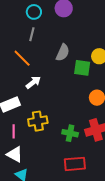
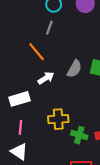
gray semicircle: (63, 53) -> (74, 69), moved
yellow cross: (38, 121) -> (58, 119), moved

